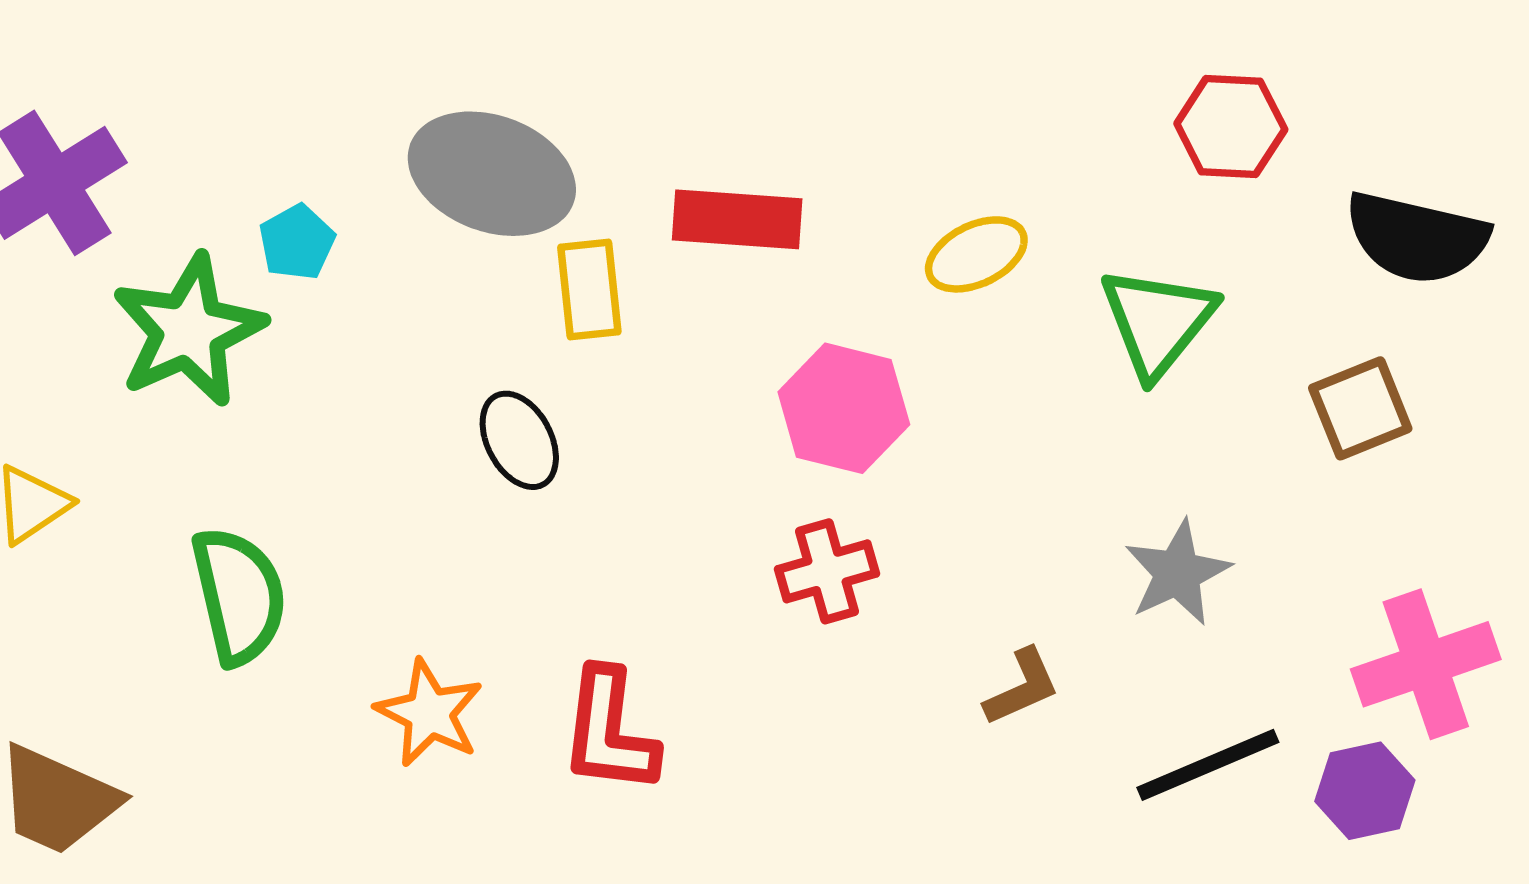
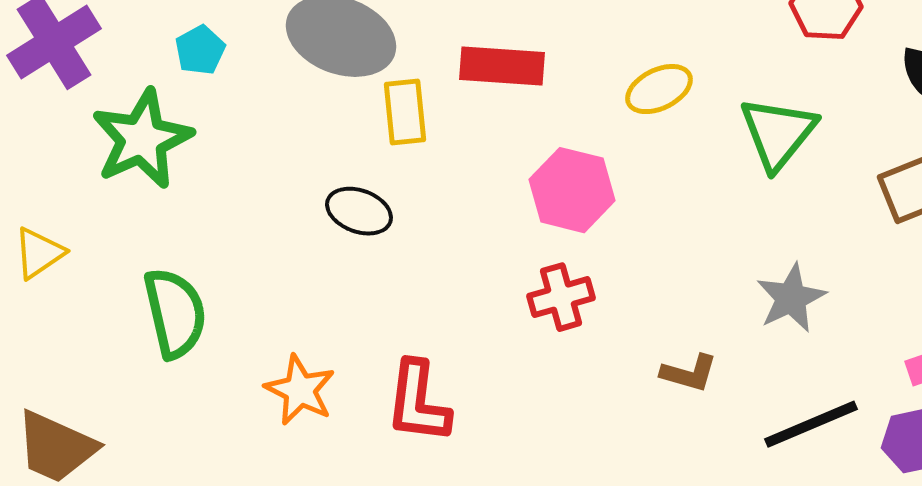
cyan pentagon: (297, 242) -> (200, 50), moved
black ellipse: (519, 440) -> (359, 211), turned -42
brown L-shape: (1022, 687) -> (689, 373), turned 40

